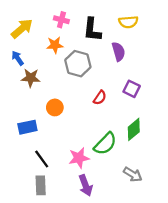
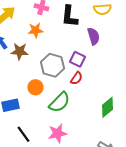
gray hexagon: (78, 64) -> (52, 65), moved
brown star: (31, 78) -> (19, 51), moved
purple square: (132, 89) -> (77, 59), moved
green semicircle: (105, 144) -> (59, 102), moved

